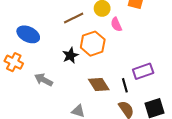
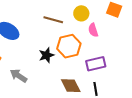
brown line: (74, 18) -> (53, 20), turned 36
purple rectangle: (143, 71) -> (96, 64), moved

